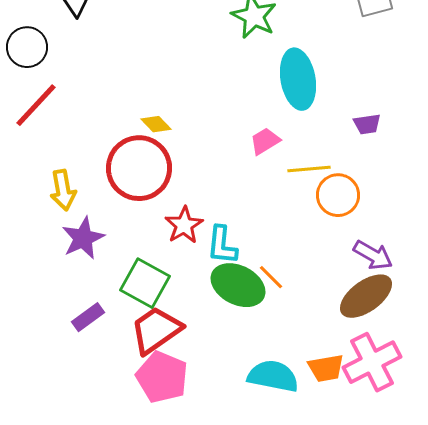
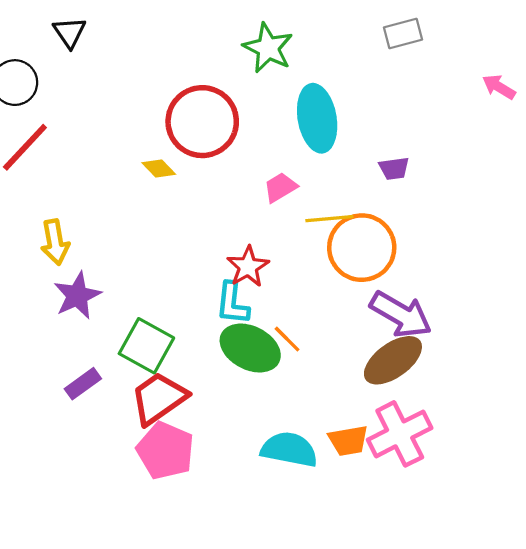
red circle: (139, 168) -> (202, 122), moved
orange circle: (338, 195) -> (362, 248), size x1.4
red star: (184, 225) -> (248, 267), moved
purple arrow: (373, 255) -> (401, 315), size x1.4

